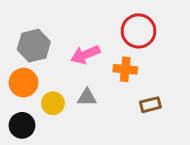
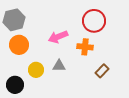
gray hexagon: (34, 46) -> (14, 20), moved
orange circle: (23, 83) -> (19, 45), moved
brown rectangle: (150, 105) -> (102, 71), turned -32

